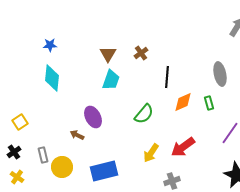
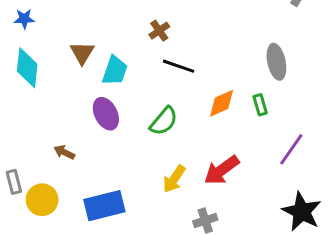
brown triangle: (108, 54) -> (82, 53), moved
black line: (167, 77) -> (179, 66), moved, turned -75
purple ellipse: (93, 117) -> (106, 114), moved

